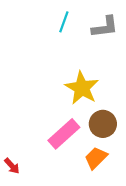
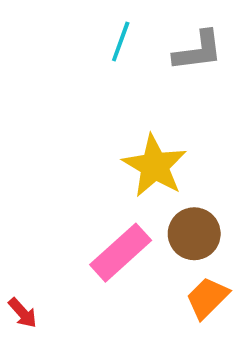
orange trapezoid: (96, 158) -> (207, 298), moved

